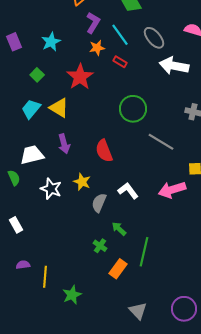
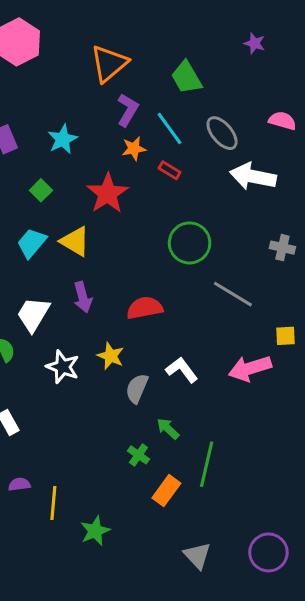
red semicircle: (104, 151) -> (145, 308), turned 100
white trapezoid: (32, 155) -> (33, 314), turned -45

